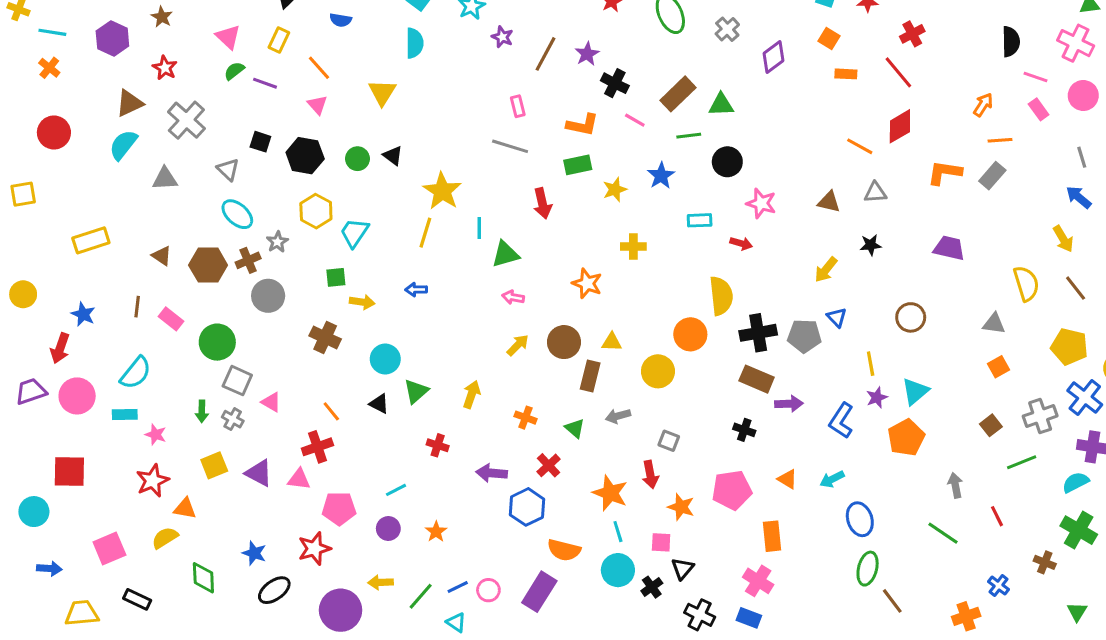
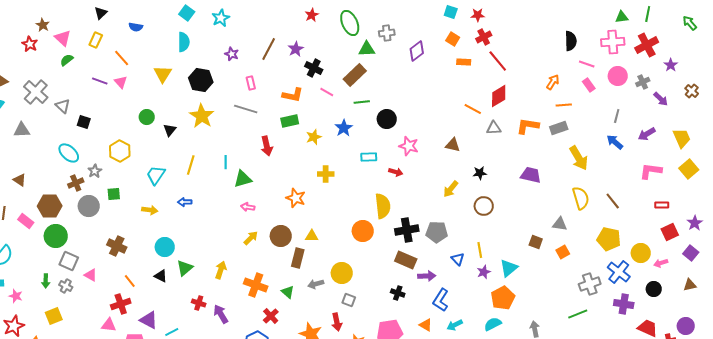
brown star: (162, 17) -> (43, 25), moved
gray cross: (727, 29) -> (387, 33), turned 35
red cross: (912, 34) -> (484, 37), moved
purple star: (502, 37) -> (232, 54), moved
pink cross: (1076, 43) -> (613, 42), turned -30
red star: (165, 68) -> (30, 44), moved
purple line: (265, 83) -> (100, 81), moved
green triangle: (721, 105) -> (367, 49), moved
black square: (260, 142) -> (84, 122), moved
black hexagon: (305, 156) -> (201, 80), moved
black triangle: (393, 156) -> (170, 130), moved, turned 32
gray line: (1082, 157) -> (617, 116), turned 32
gray triangle: (228, 169) -> (63, 106), moved
gray rectangle: (992, 176) -> (559, 128), turned 30
yellow star: (442, 191) -> (202, 116), moved
gray triangle: (875, 193) -> (494, 128), moved
cyan trapezoid: (354, 233) -> (156, 175), moved
yellow arrow: (1063, 239) -> (579, 158), moved, size x1.4
brown hexagon: (208, 265) -> (50, 206), moved
green square: (336, 277) -> (114, 194), moved
blue triangle: (837, 317) -> (458, 259), moved
brown circle: (911, 317) -> (484, 206), moved
brown cross: (325, 337) -> (117, 246), moved
yellow circle: (658, 371) -> (342, 273), moved
orange cross: (525, 418) -> (256, 285), size x1.6
blue L-shape: (841, 421) -> (441, 300), moved
brown square: (991, 425) -> (536, 242), moved, turned -32
purple triangle: (259, 473) -> (149, 320), moved
purple arrow: (492, 473) -> (221, 314), moved, turned 54
cyan semicircle: (1076, 482) -> (493, 324), moved

